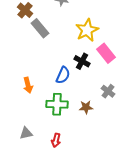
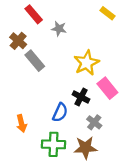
gray cross: (108, 91) -> (94, 122), moved
brown star: (86, 107) -> (85, 148), size x1.5

